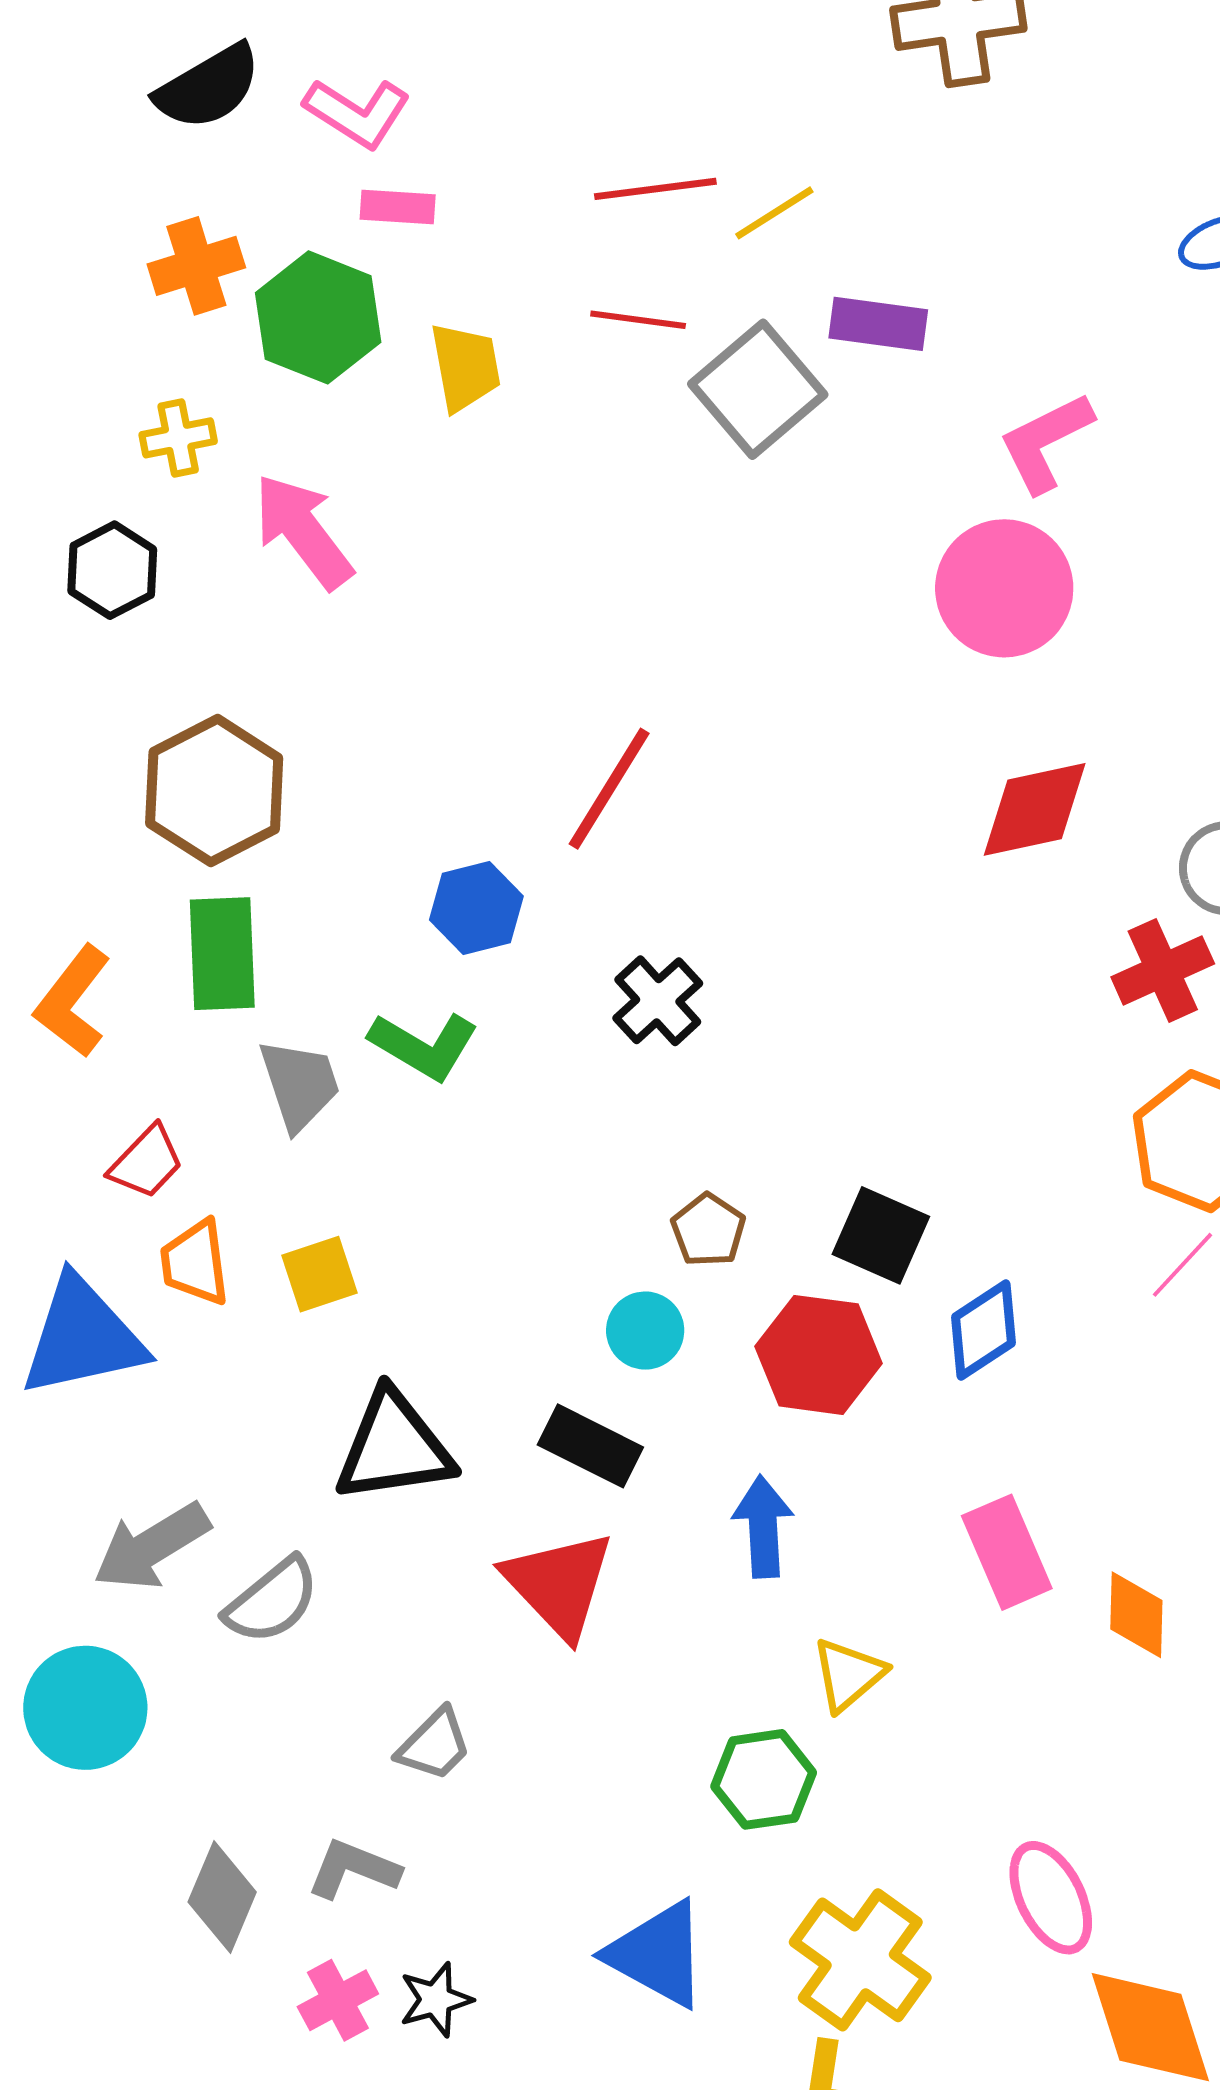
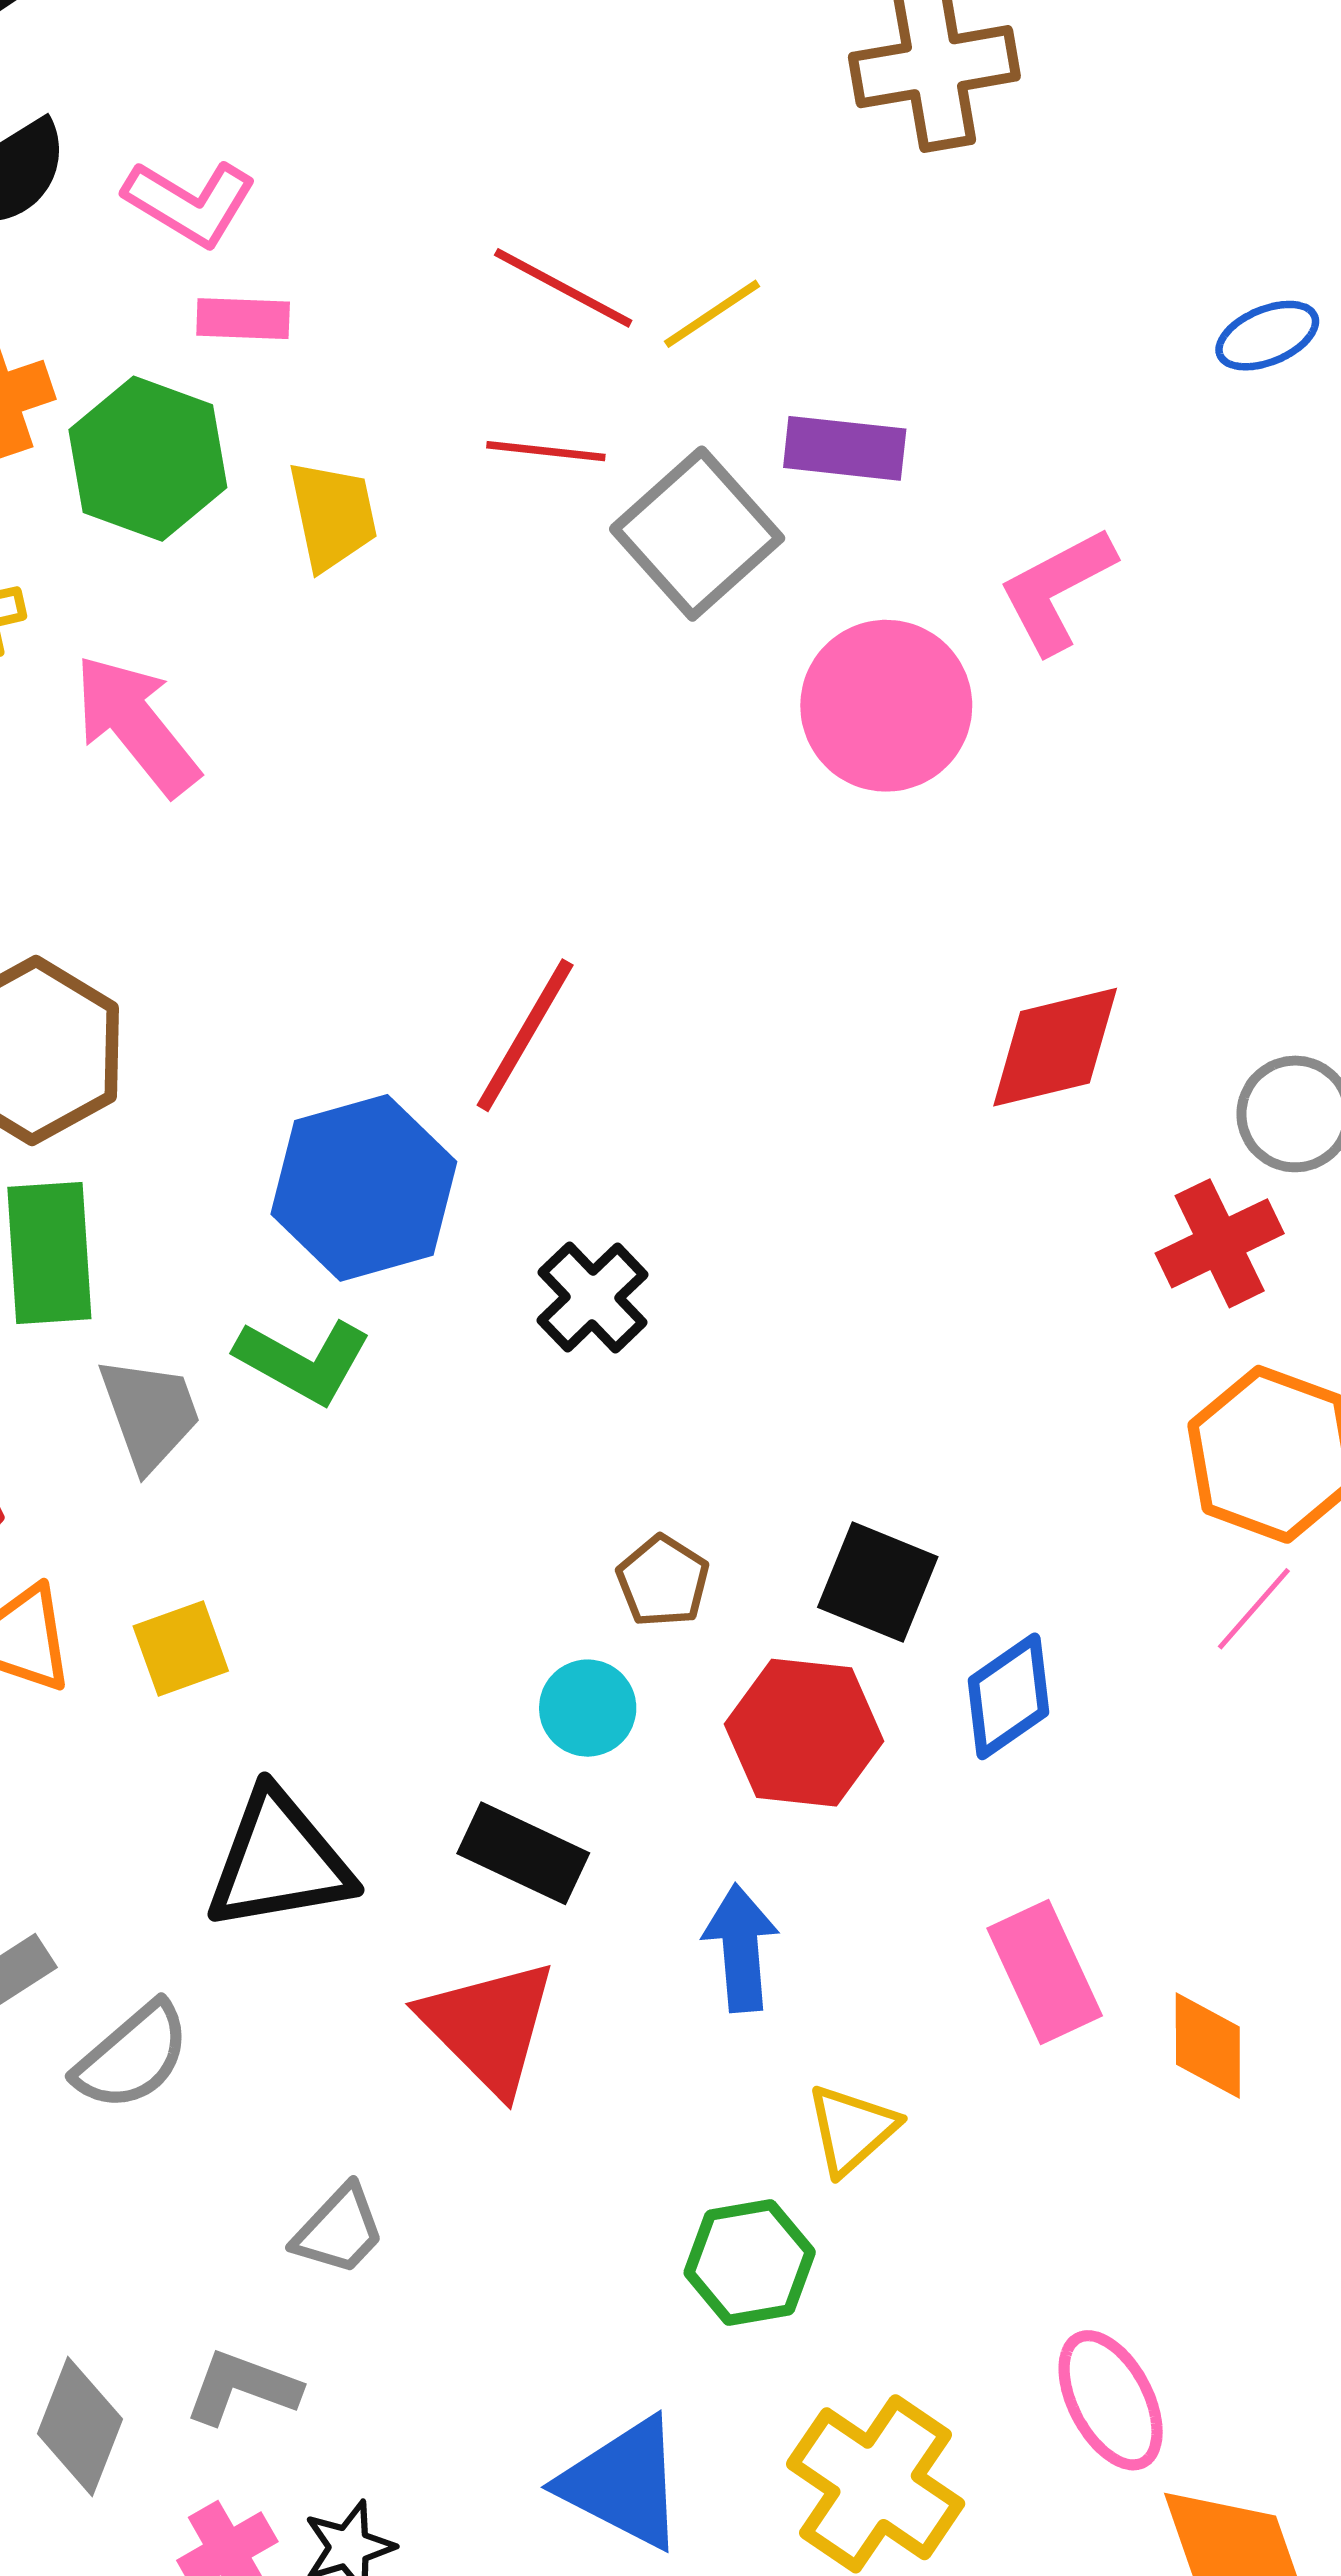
red line: (655, 189) -> (563, 288), turned 37
pink circle: (1004, 588) -> (886, 706), moved
blue hexagon: (476, 908) -> (364, 1188), size x1.6

